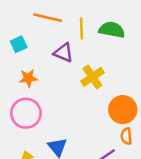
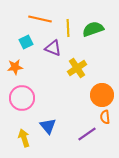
green semicircle: (112, 30) -> (93, 29), turned -30
cyan square: (19, 44) -> (26, 42), moved
orange star: (28, 78) -> (15, 67), moved

